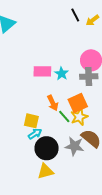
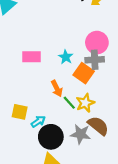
pink rectangle: (42, 71) -> (32, 57), moved
orange square: (78, 103) -> (84, 73), moved, turned -30
yellow square: (31, 121) -> (20, 112), moved

